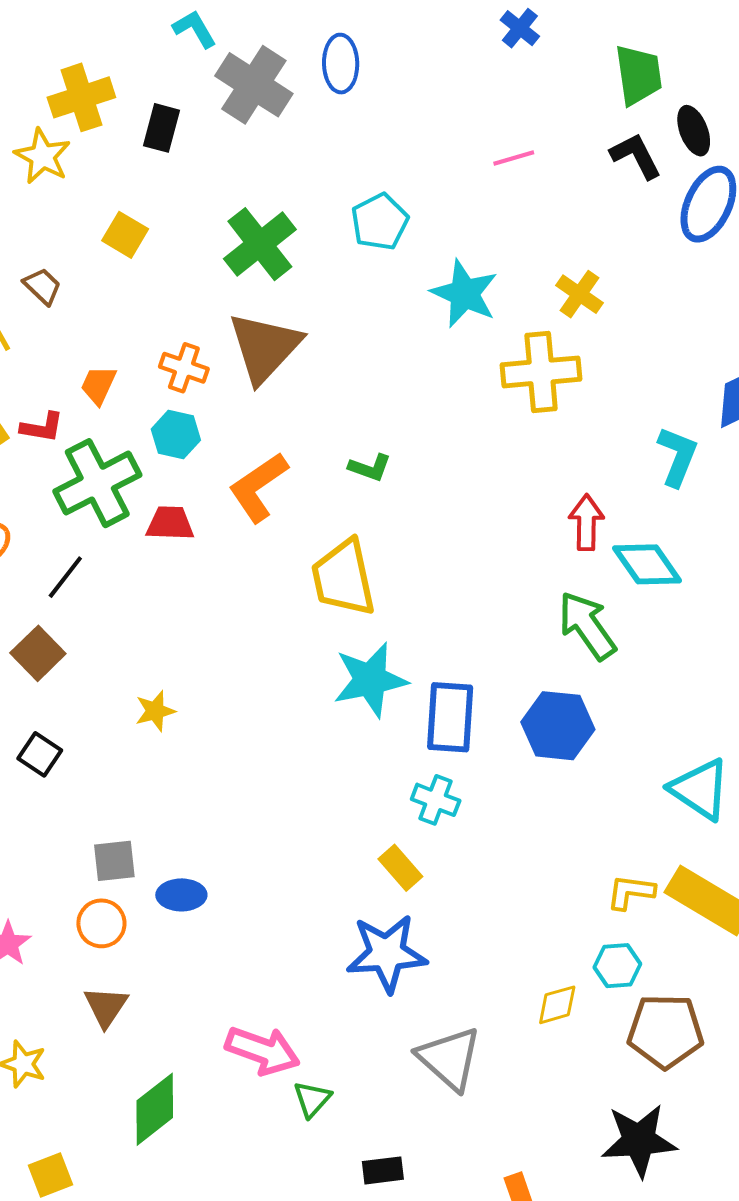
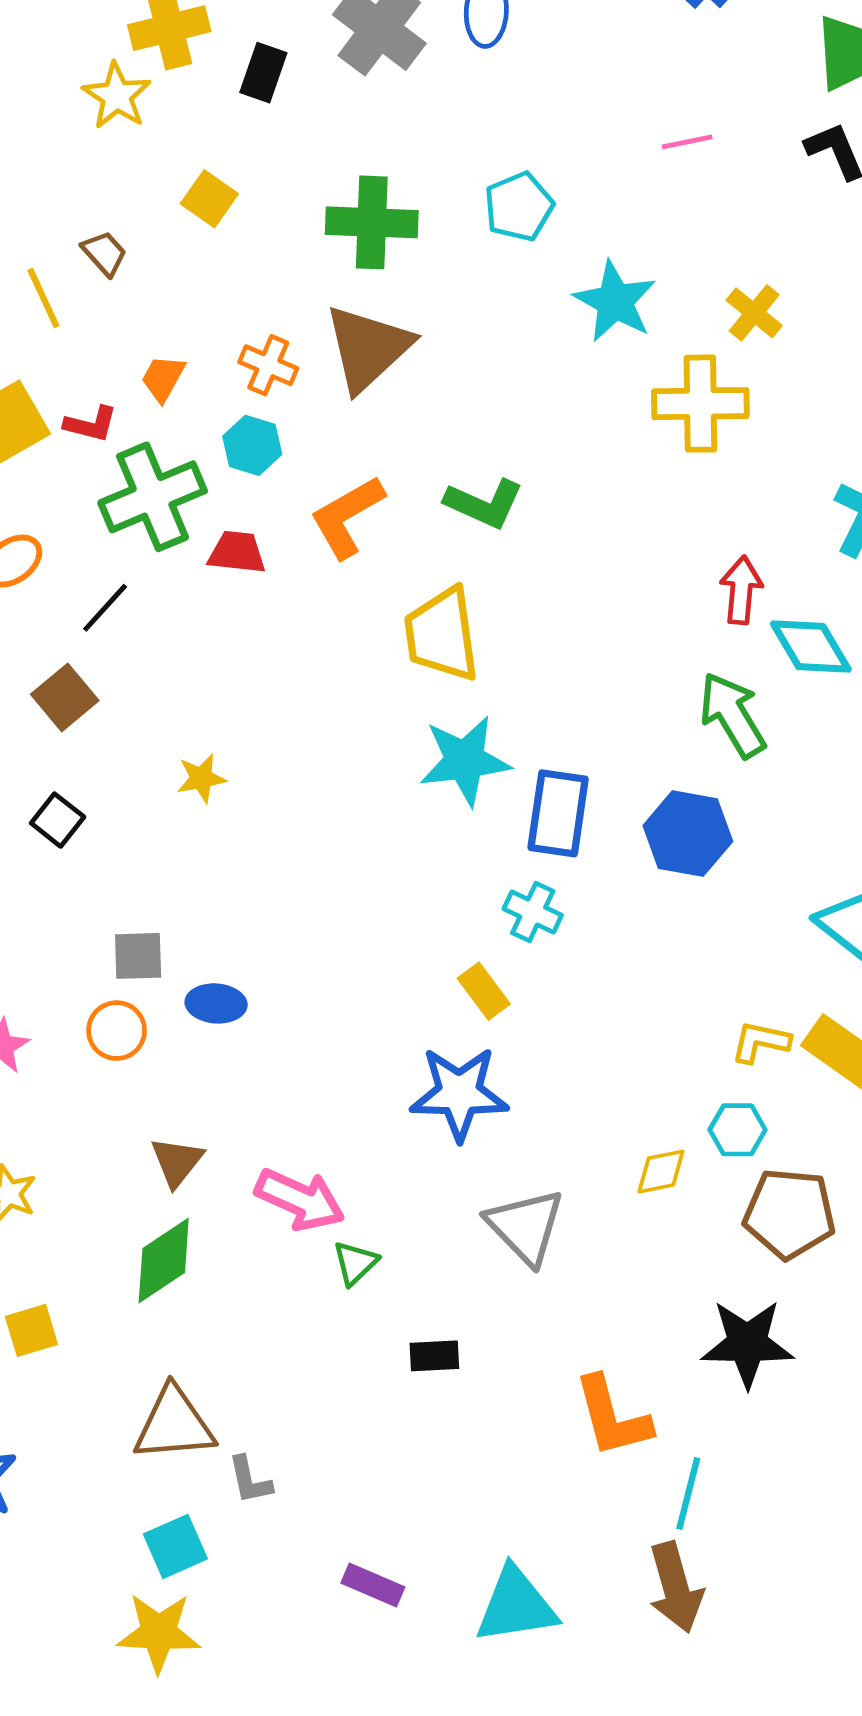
green cross: (260, 244) -> (372, 222), turned 36
green L-shape: (370, 468) -> (484, 503), size x1.5
brown triangle: (106, 1007) -> (177, 1162), moved

